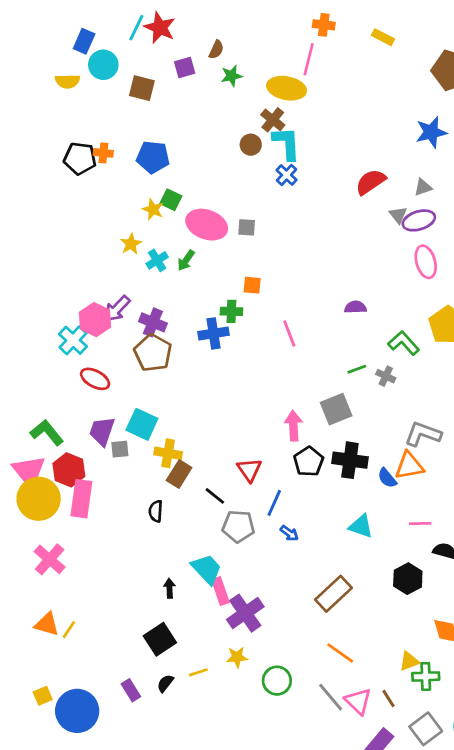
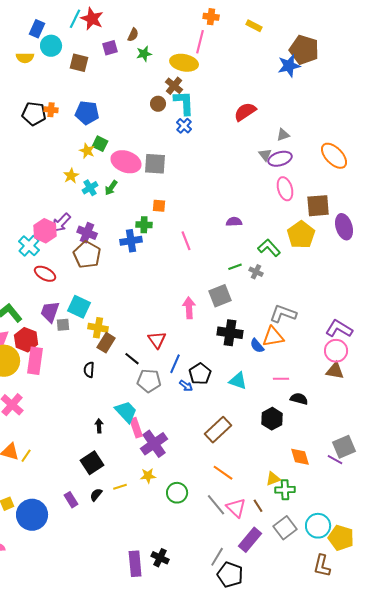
blue star: (431, 132) -> (289, 66), moved
red semicircle: (371, 182) -> (245, 112), moved
gray square: (247, 227) -> (155, 164), size x1.6
black pentagon: (309, 462) -> (200, 374), moved

